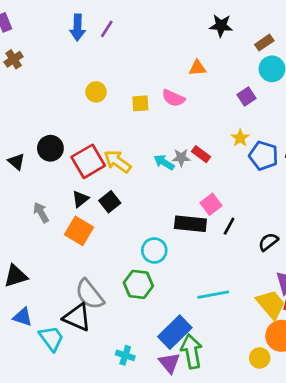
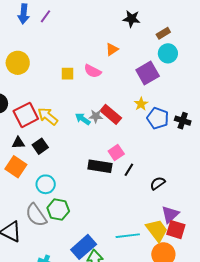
orange triangle: (197, 68) -> (112, 49), turned -32
yellow circle: (96, 92) -> (18, 63), moved, size x1.5
purple square: (246, 96) -> (148, 73), size x1.6
red rectangle: (201, 154) -> (111, 114), size x1.5
black triangle: (80, 199) -> (18, 143), turned 32
cyan circle: (154, 250) -> (46, 184), moved
gray semicircle: (90, 294) -> (36, 215), moved
cyan line: (213, 295) -> (128, 236), moved

